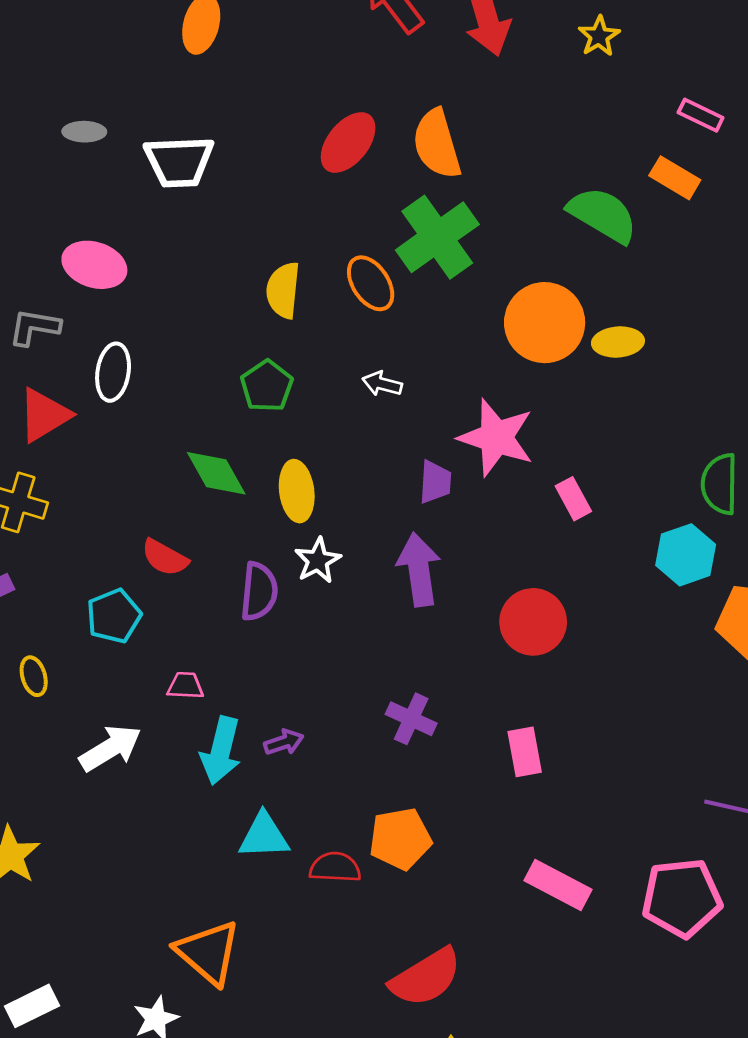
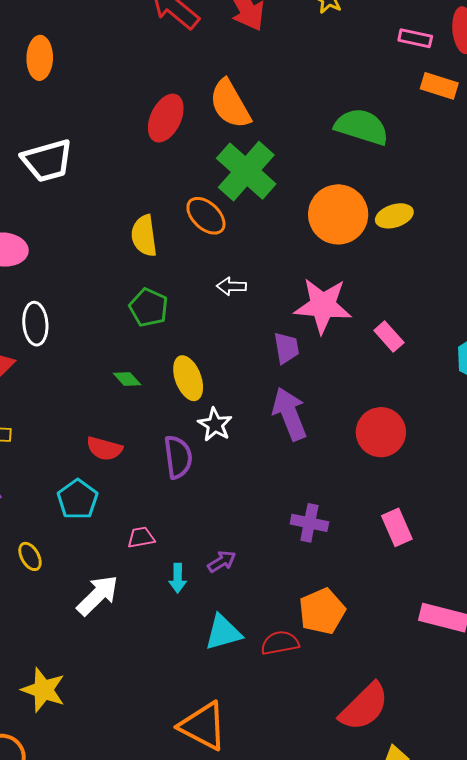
orange rectangle: (675, 178) -> (439, 86), moved
green diamond: (216, 473) -> (127, 379), size x0.6
cyan arrow: (221, 751) -> (178, 578), size x0.6

